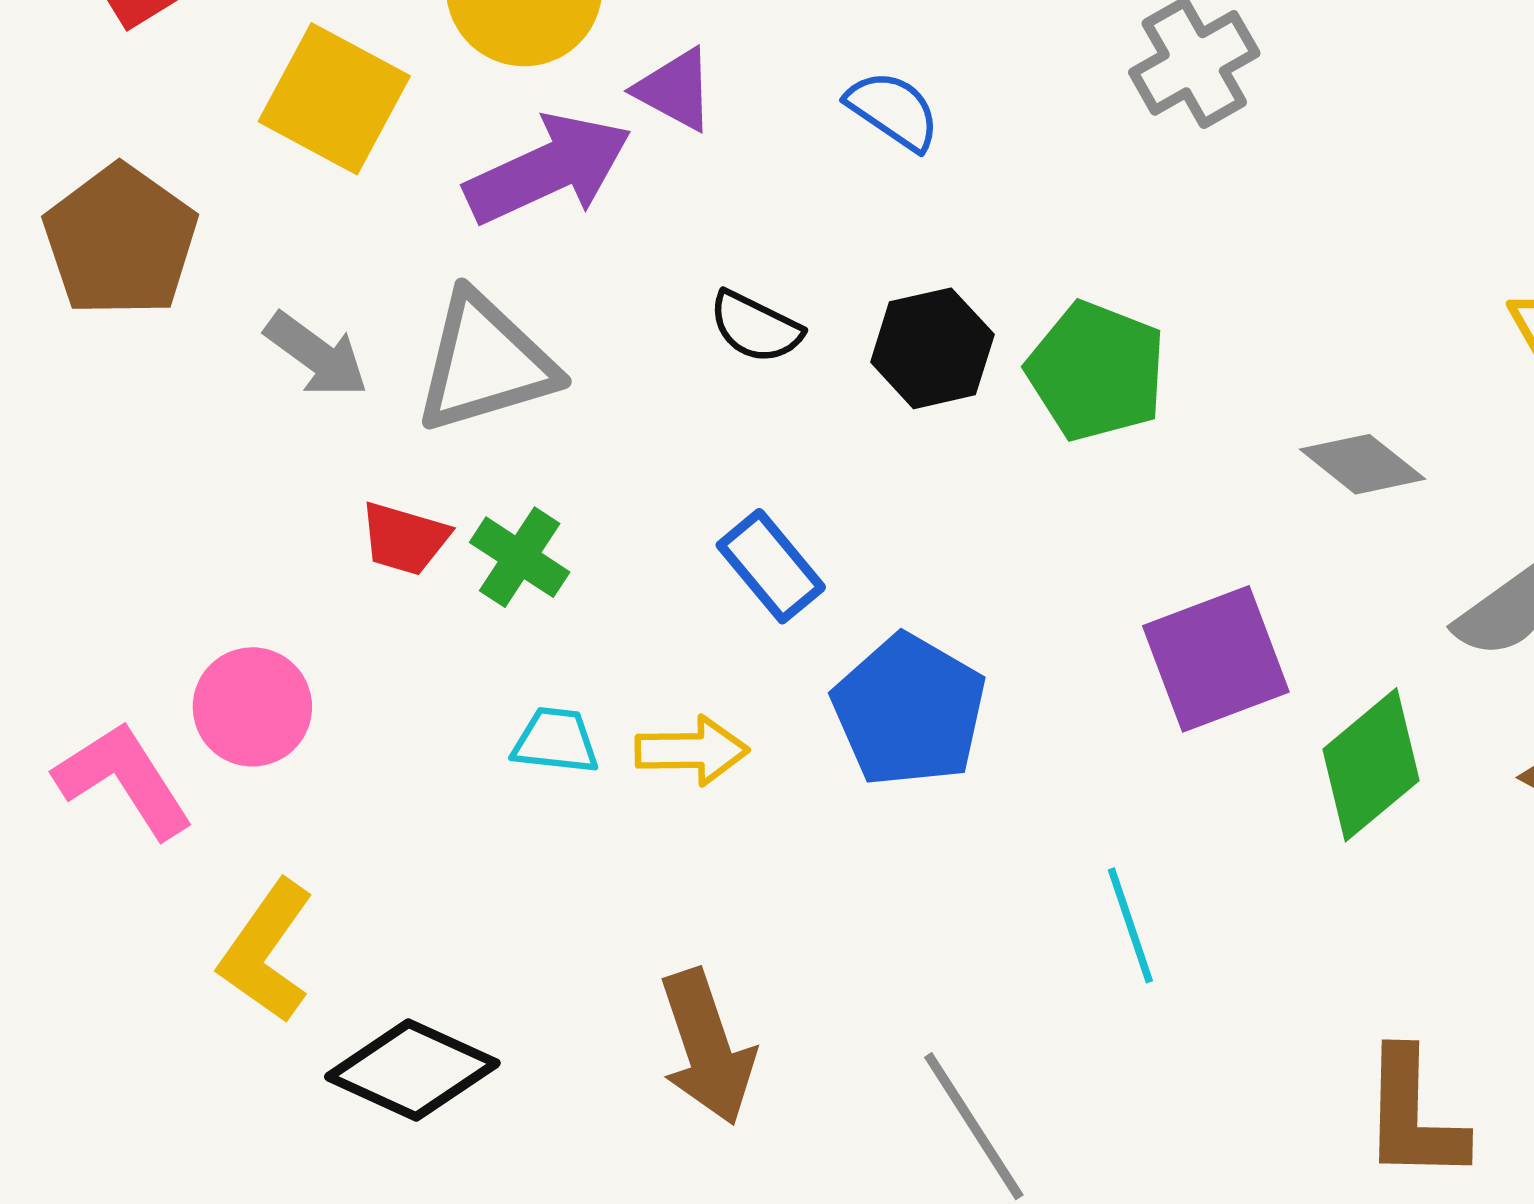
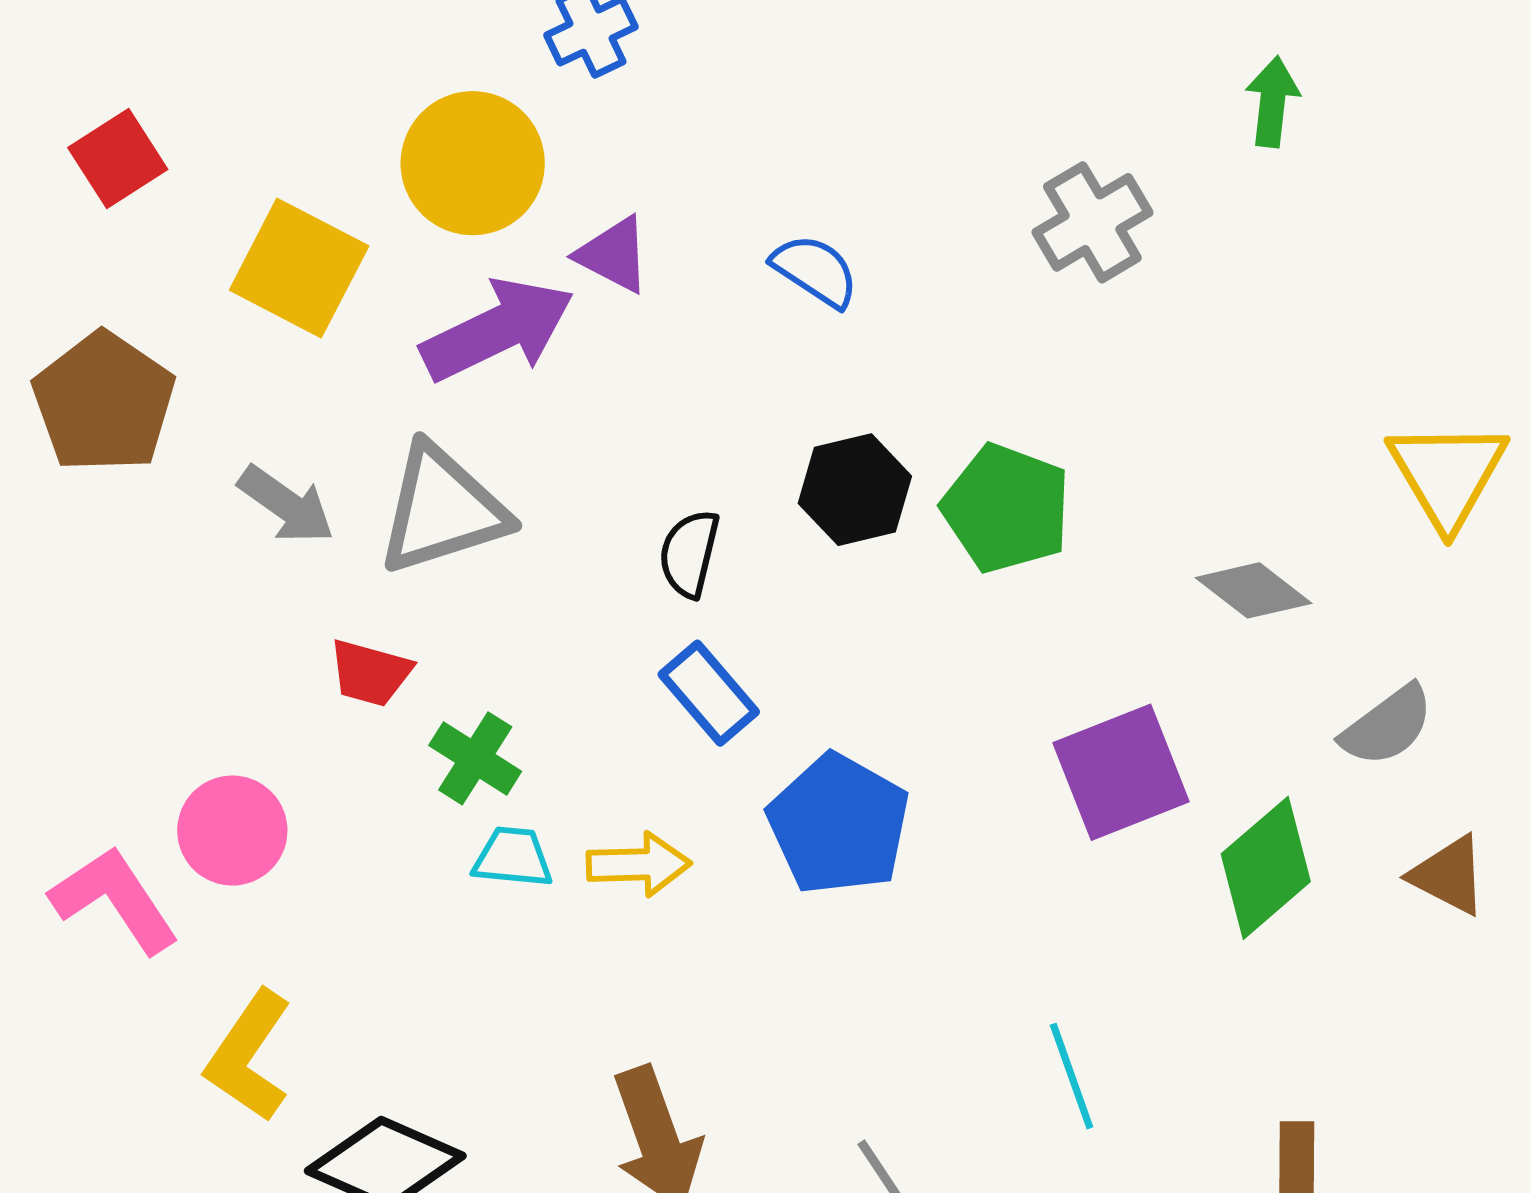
black semicircle: (755, 327) -> (689, 554), moved, turned 78
green cross: (520, 557) -> (475, 758), moved
cyan line: (1130, 925) -> (1072, 1076), moved

